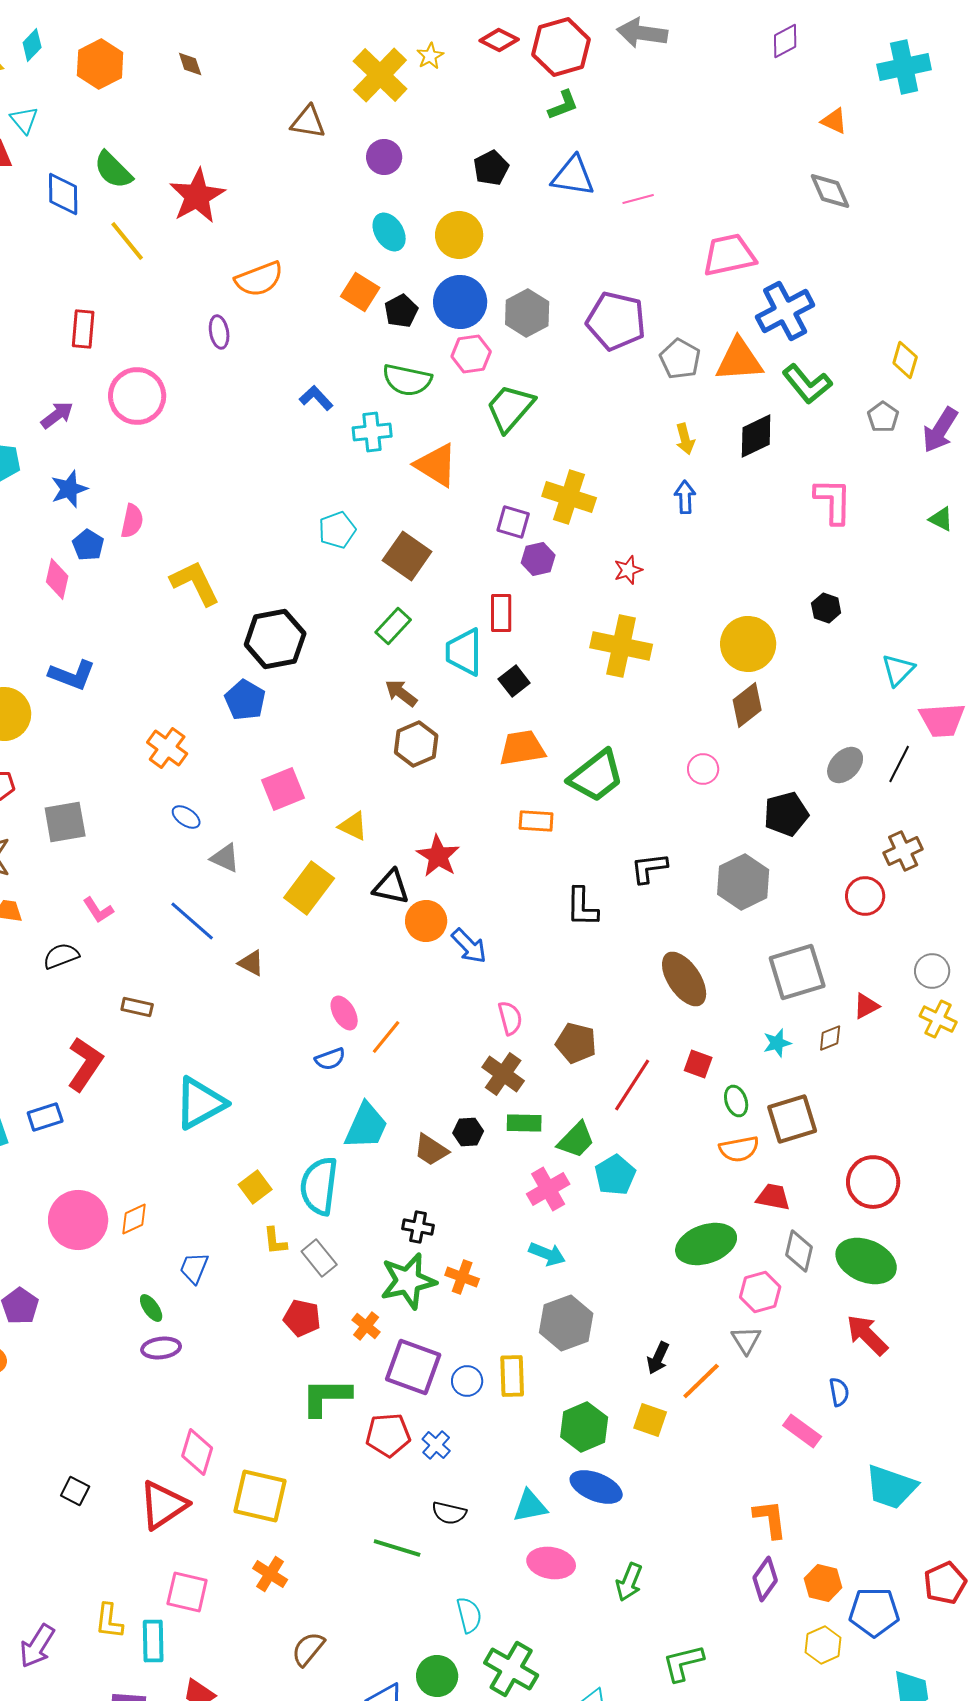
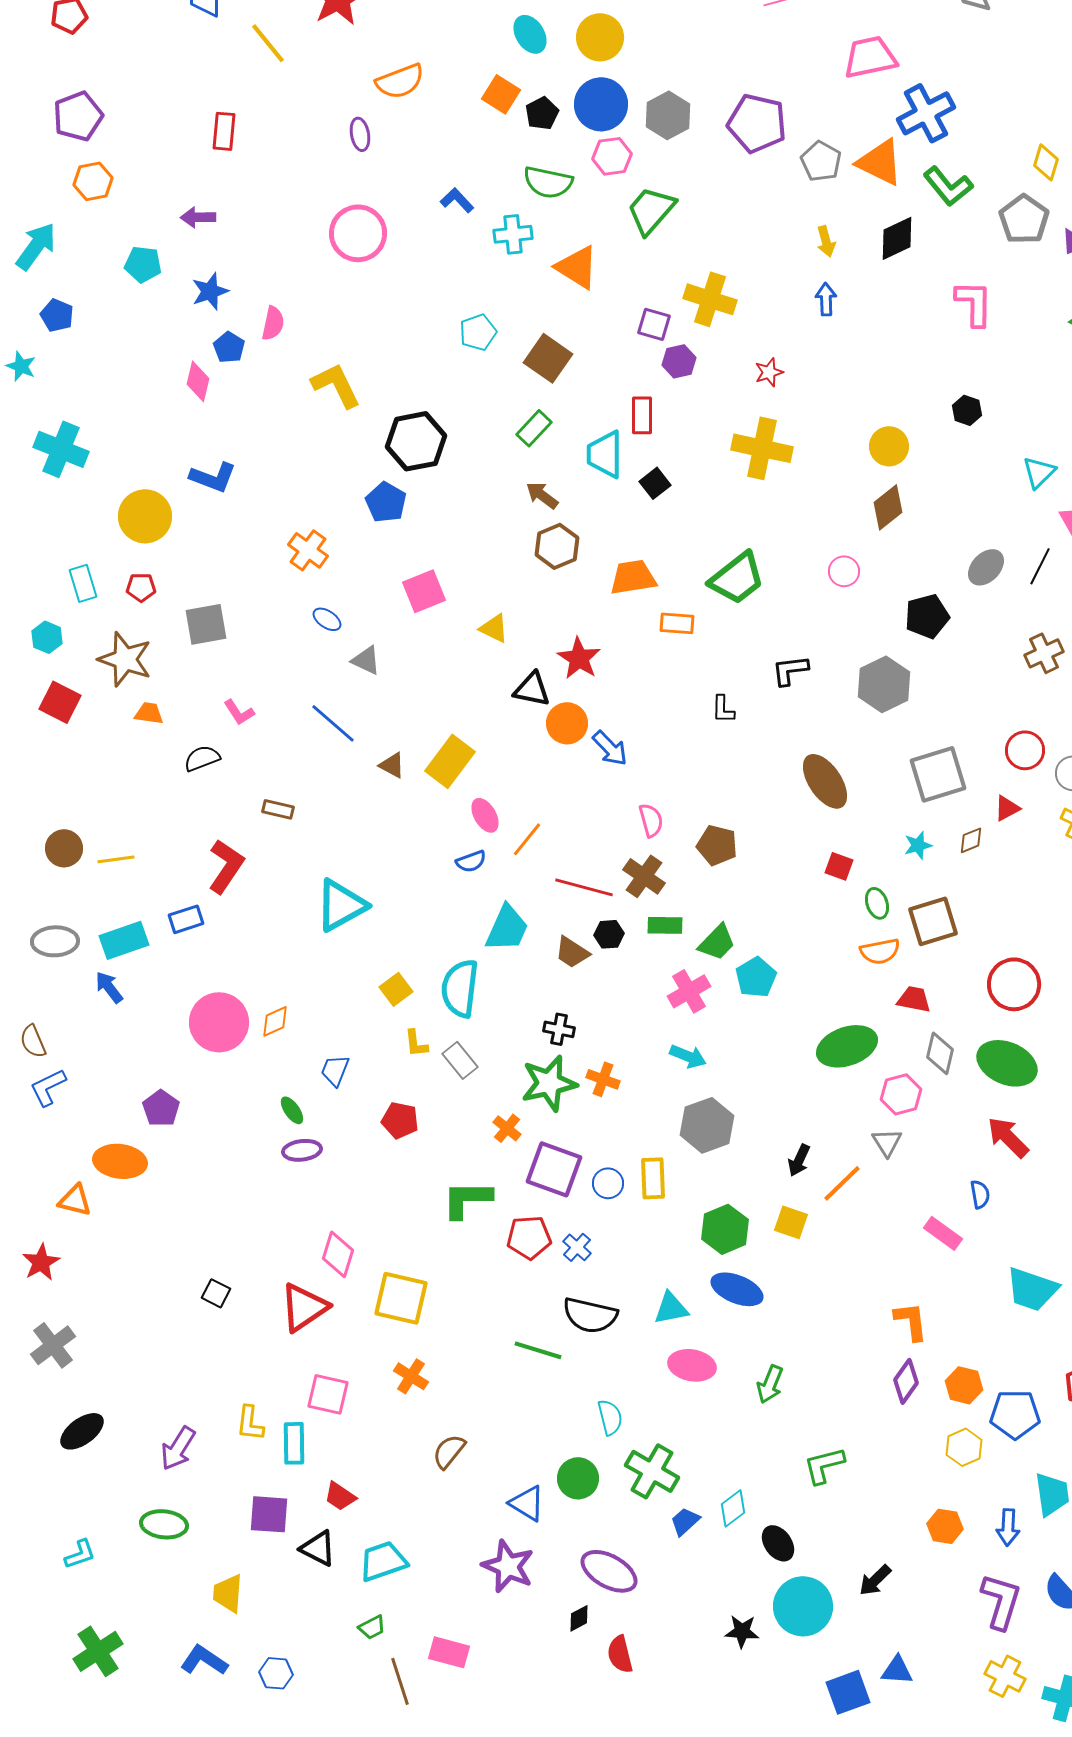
orange triangle: (739, 360) -> (880, 162), turned 30
pink circle: (137, 396) -> (358, 233), moved
purple arrow: (57, 415) -> (198, 217), turned -144
gray pentagon: (883, 417) -> (1024, 219), size x1.6
yellow circle: (748, 644) -> (889, 446), size x0.7
orange trapezoid: (522, 748) -> (633, 577), moved
yellow rectangle: (309, 888) -> (450, 761), moved
red circle: (865, 896) -> (1025, 750), moved
black L-shape: (582, 907) -> (723, 709), size x0.7
red line: (632, 1085) -> (584, 887), moved, turned 72
red pentagon: (302, 1318) -> (400, 1120), moved
black semicircle: (449, 1513) -> (590, 1315), size x1.6

